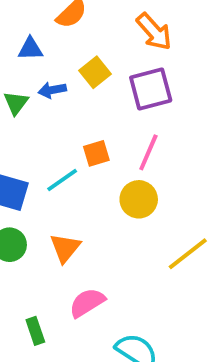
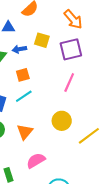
yellow square: (95, 72) -> (42, 40), turned -35
orange square: (96, 153) -> (23, 75), moved
yellow circle: (139, 199) -> (62, 121), moved

